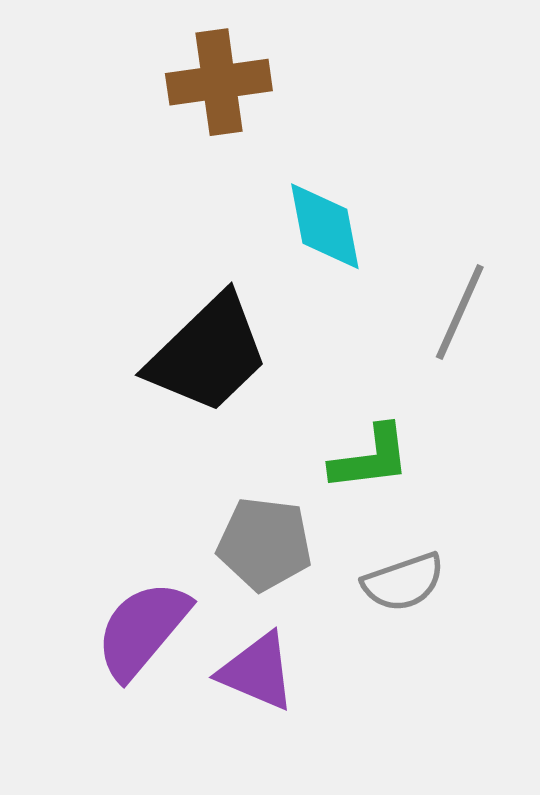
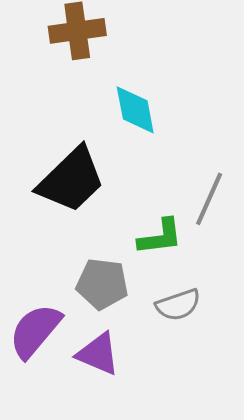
gray line: (460, 312) -> (209, 199), moved

